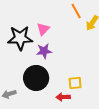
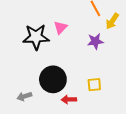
purple star: (44, 51) -> (95, 41), moved
red arrow: (63, 97) -> (69, 99), moved

